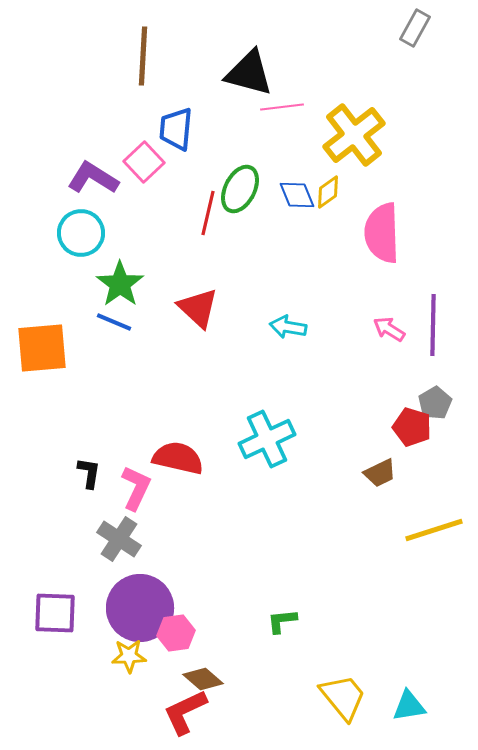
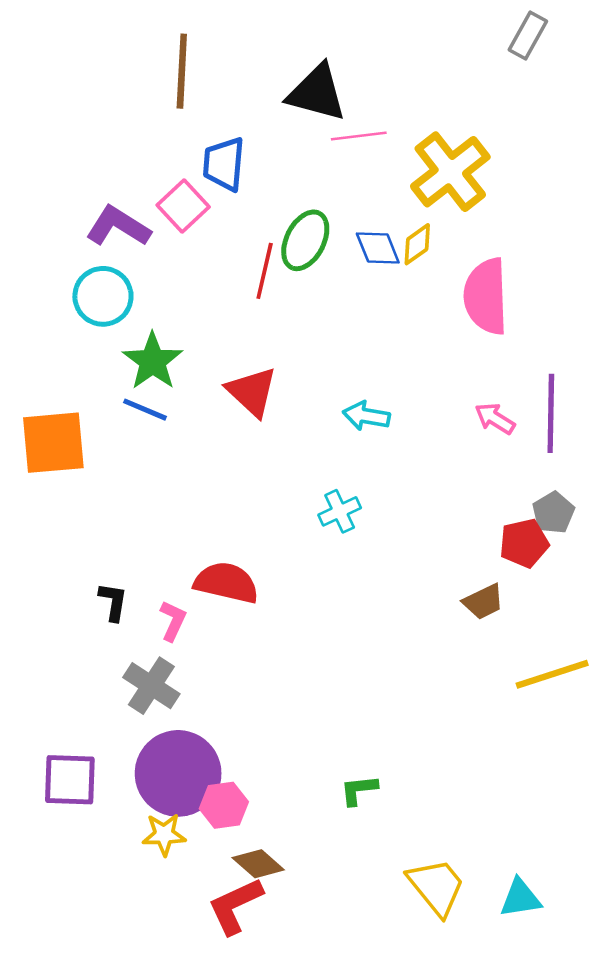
red pentagon: (412, 427) -> (524, 543), turned -30
cyan cross: (267, 439) -> (340, 511), moved, size x0.6
pink L-shape: (136, 488) -> (173, 621), size x0.7

